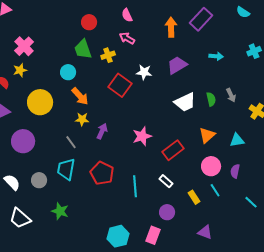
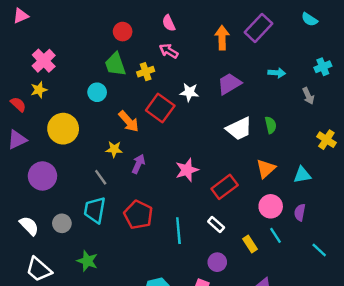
gray arrow: (231, 95) -> (308, 96), moved
orange arrow: (80, 96) -> (129, 121), moved

